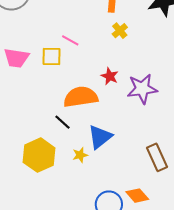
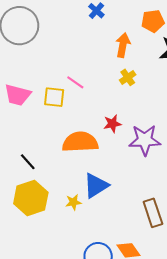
red star: (110, 76) -> (112, 124), turned 30
black line: (63, 122) -> (28, 162), moved

